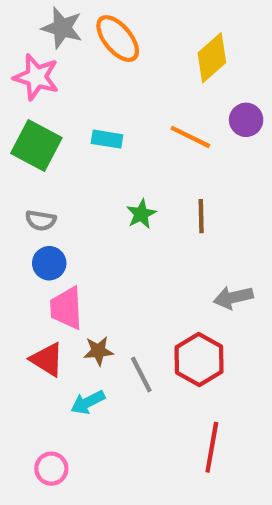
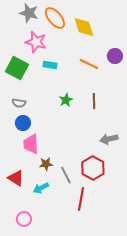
yellow diamond: (212, 58) -> (84, 27), moved, turned -65
pink star: (36, 77) -> (36, 42), moved
red triangle: (47, 359) -> (16, 178), moved
red line: (212, 447) -> (81, 199), moved

